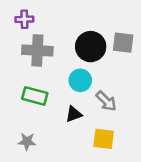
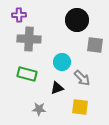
gray square: (123, 43) -> (95, 45), moved
black circle: (91, 47) -> (77, 20), moved
gray star: (27, 141) -> (39, 109), moved

